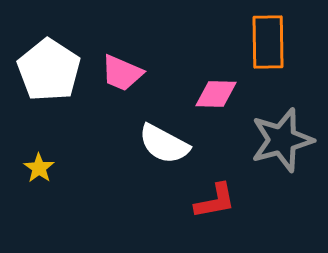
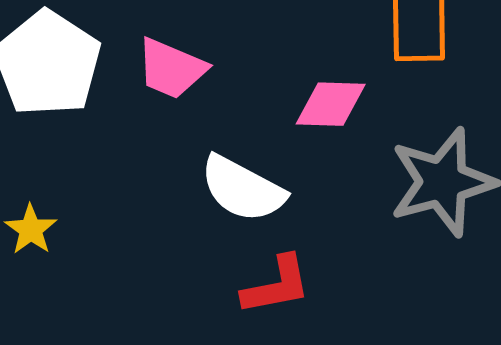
red L-shape: (215, 201) -> (276, 285), moved

